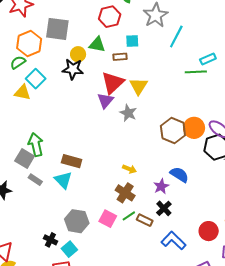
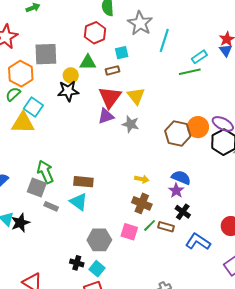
yellow triangle: (22, 92) -> (23, 123), size x1.4
purple triangle: (105, 101) -> (106, 116), turned 42
blue semicircle: (179, 175) -> (181, 178), moved

